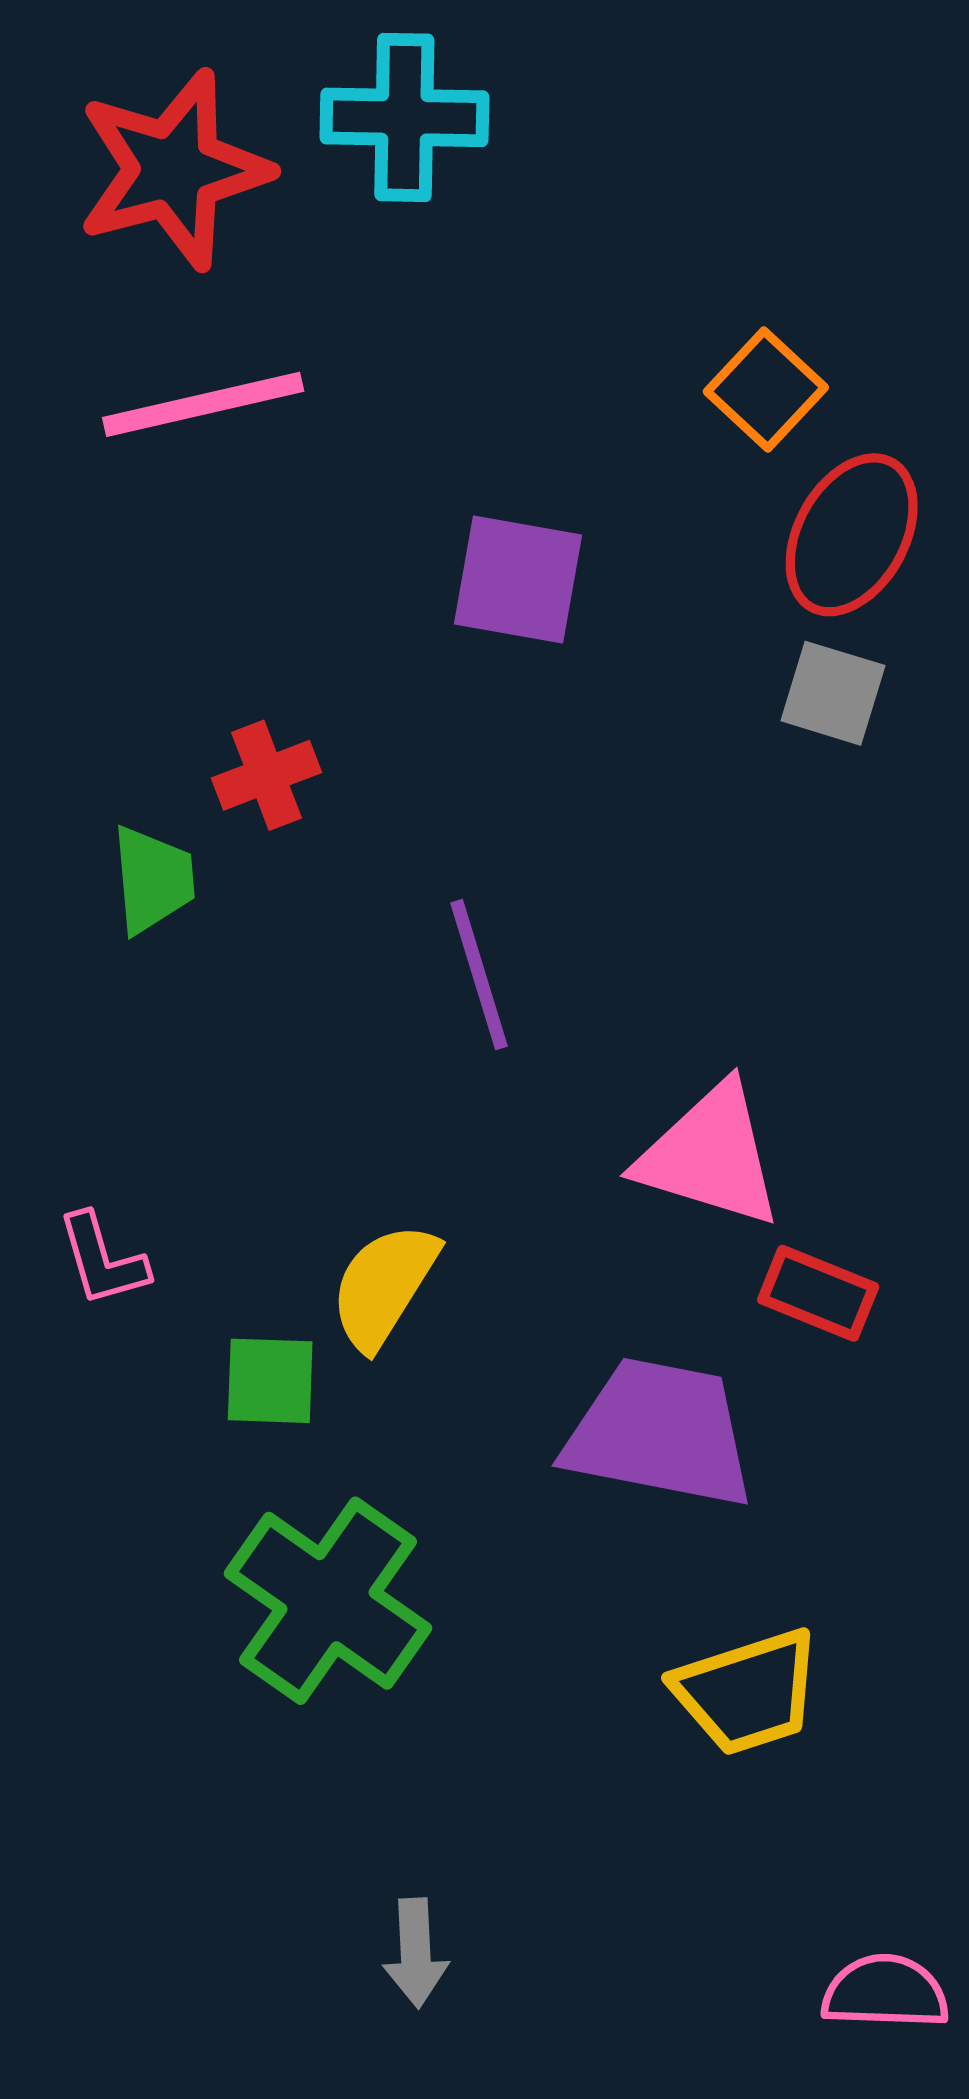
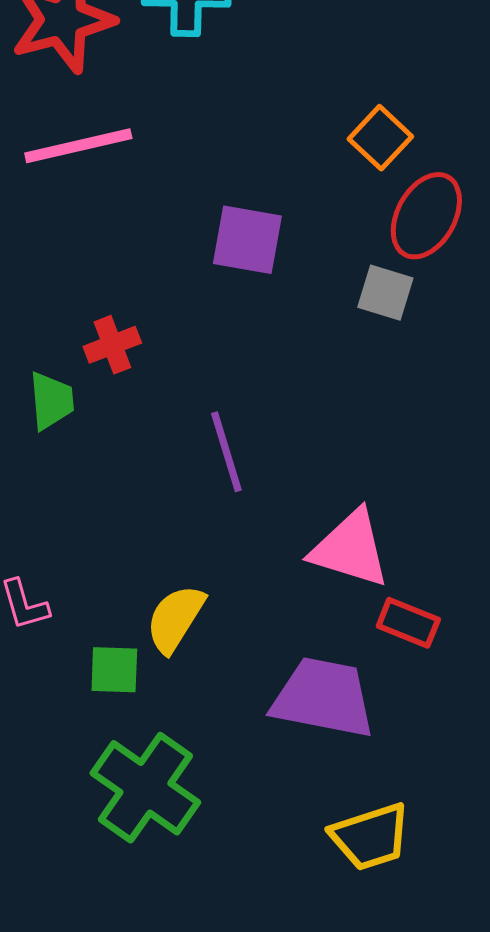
gray square: (833, 693) -> (385, 293), moved

